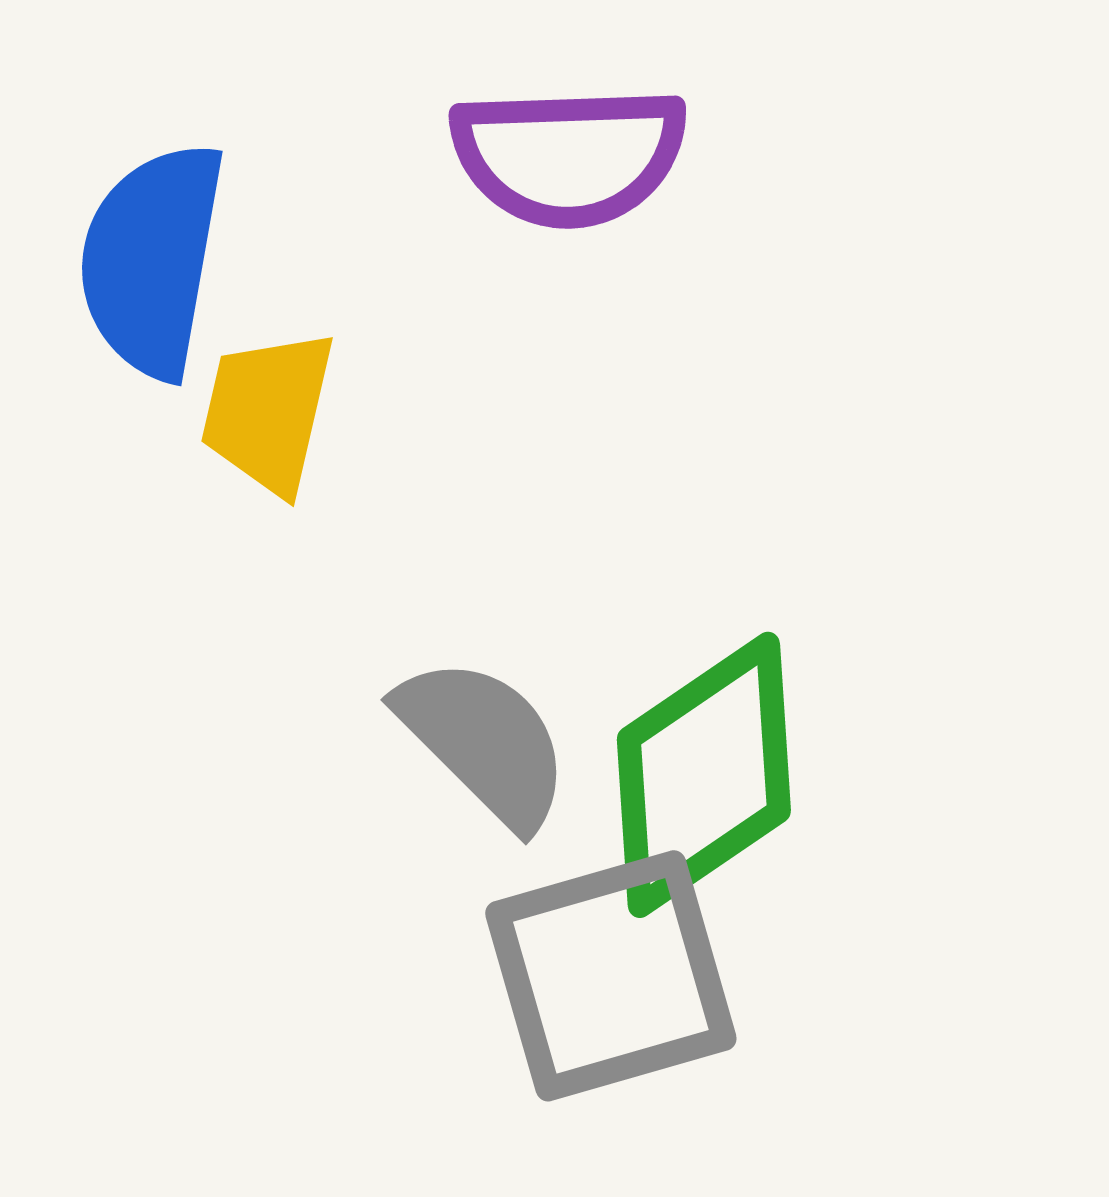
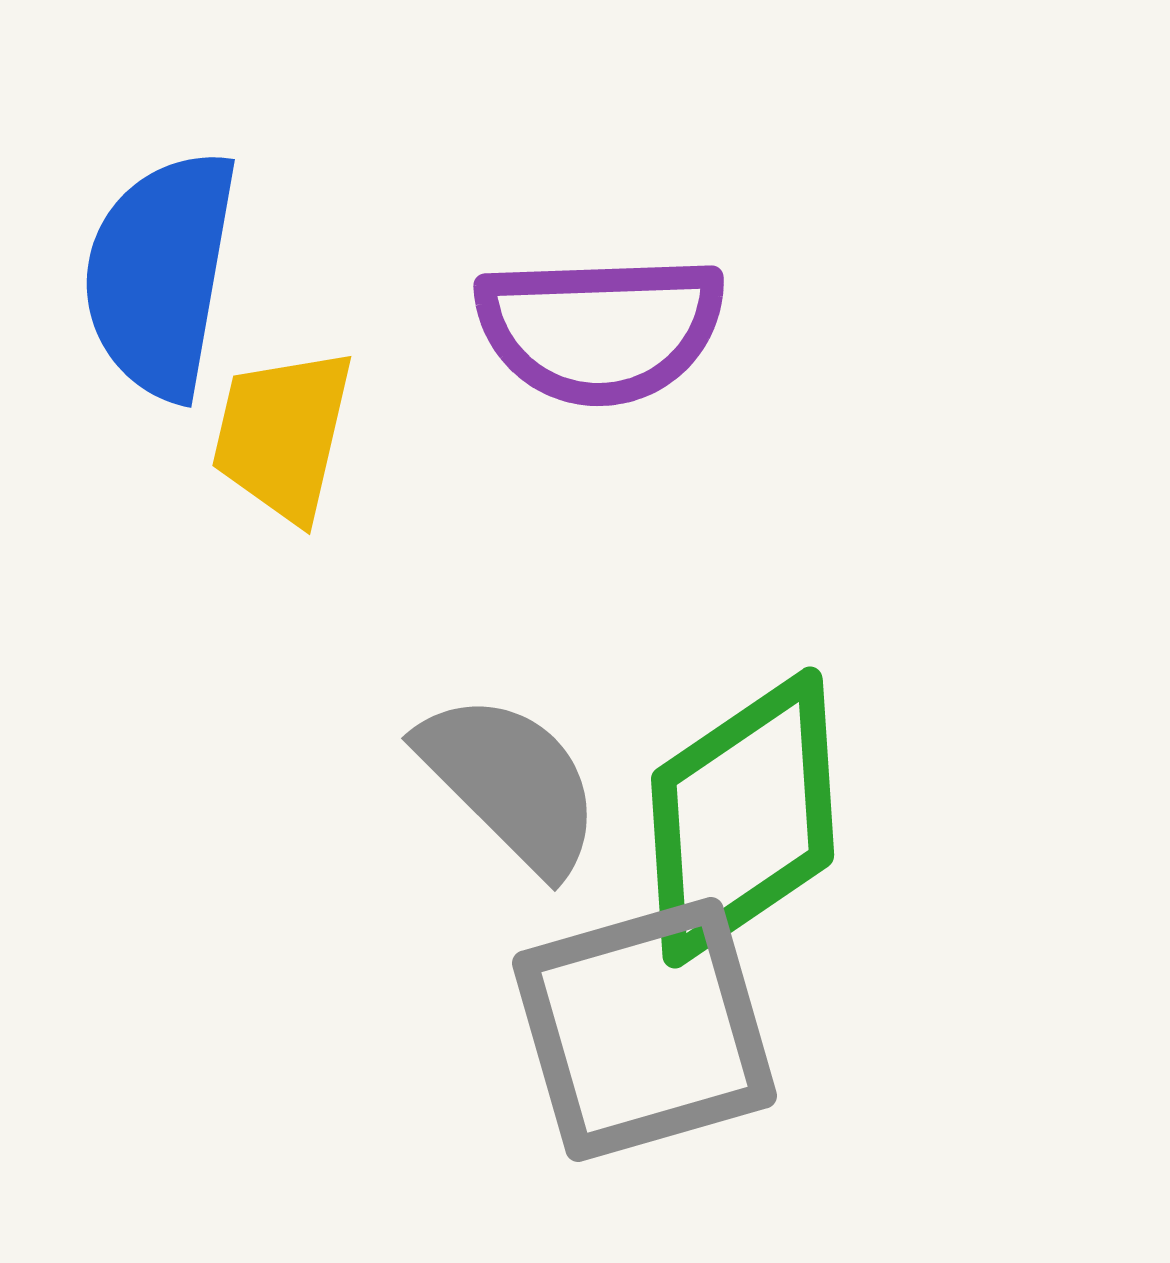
purple semicircle: (569, 156) -> (600, 329), moved

